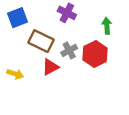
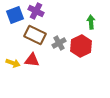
purple cross: (67, 13) -> (36, 11), moved
red triangle: (50, 67) -> (32, 60), moved, turned 35

